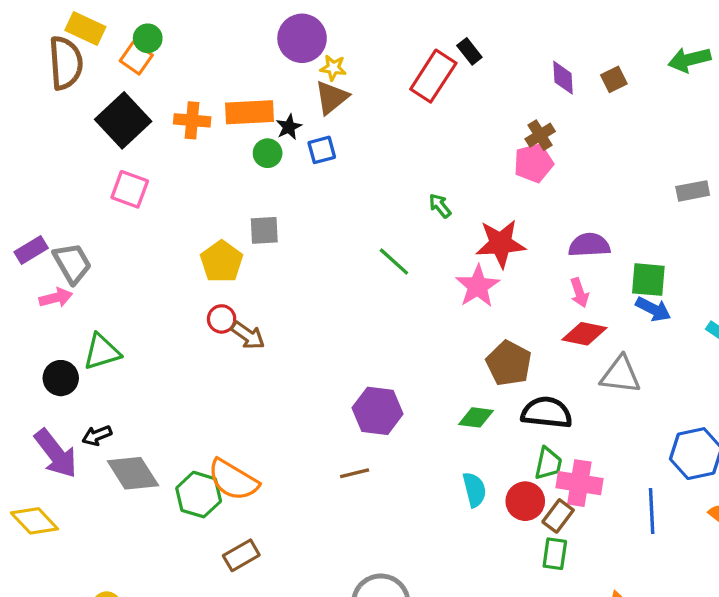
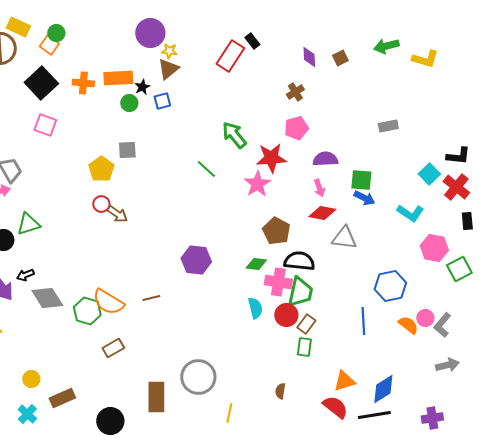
pink pentagon: (533, 163) -> (296, 128), moved
green arrow: (440, 206) -> (234, 135), size x1.8
green trapezoid: (548, 463) -> (300, 292), size x1.5
brown line: (355, 473) -> (151, 298), moved
pink cross: (579, 483) -> (278, 282), moved

